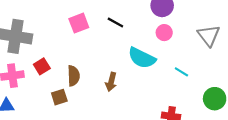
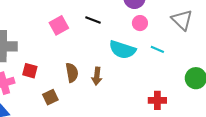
red square: (42, 66) -> (30, 71), turned -35
cyan line: (181, 72) -> (157, 49), moved
brown semicircle: (74, 76) -> (72, 73), moved

